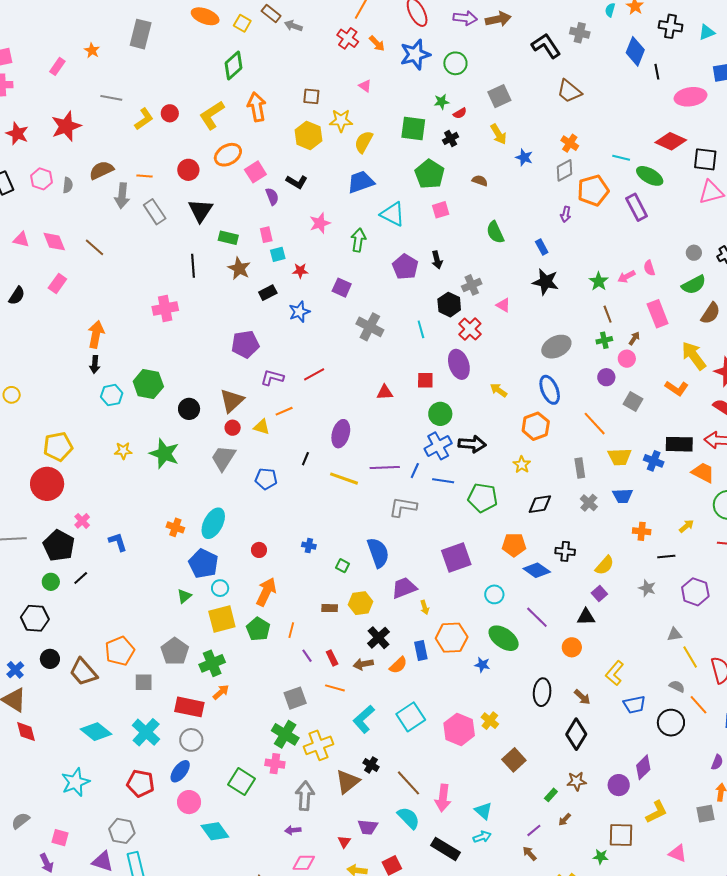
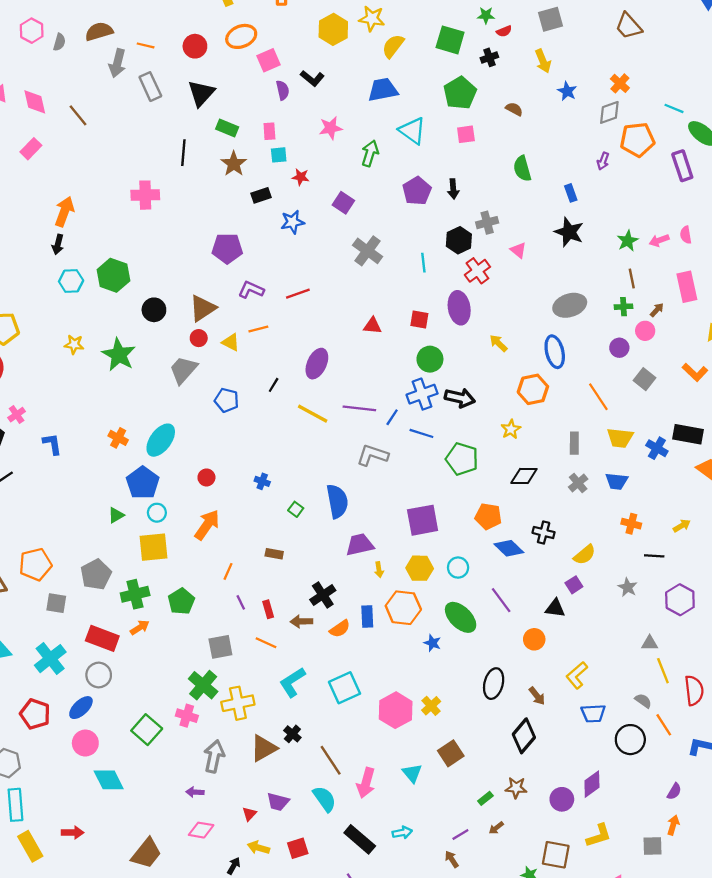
yellow hexagon: (361, 603) -> (420, 568), moved
green pentagon: (258, 629) -> (181, 601), moved
cyan triangle: (483, 811) -> (412, 773), moved

